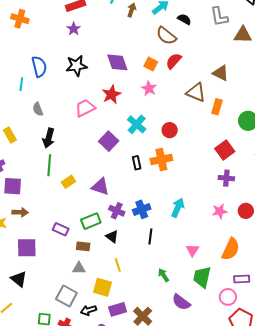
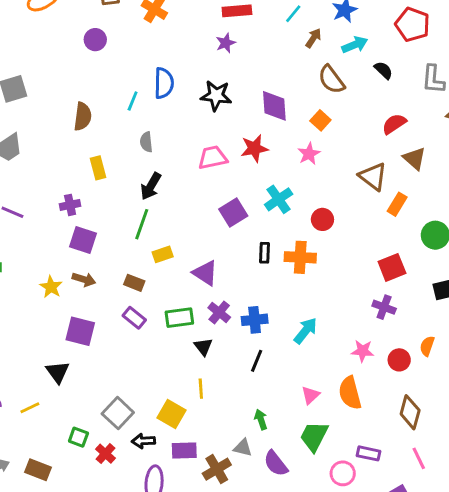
brown semicircle: (166, 36) -> (331, 80), moved
red semicircle: (174, 61) -> (394, 124), moved
brown rectangle: (83, 246) -> (134, 283), moved
orange semicircle: (231, 249) -> (350, 393), moved, turned 125
gray triangle: (79, 268) -> (243, 448), moved

